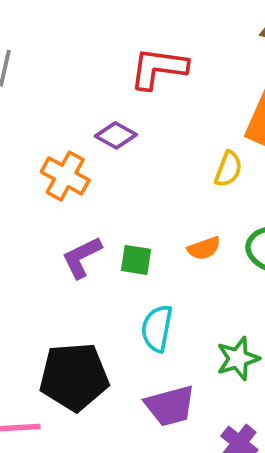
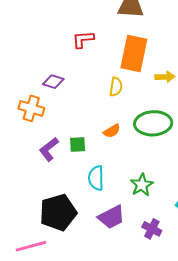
red L-shape: (158, 68) -> (83, 39), moved, size x0.7

